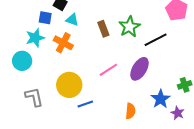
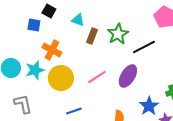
cyan triangle: (72, 20) -> (78, 20), moved
brown rectangle: (103, 29) -> (92, 36), turned 42
cyan star: (35, 38) -> (35, 70), moved
yellow circle: (69, 85) -> (61, 78), moved

